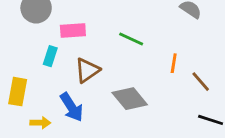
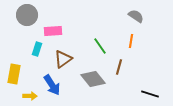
green line: (131, 39) -> (100, 46), moved, turned 30
orange line: (174, 63) -> (131, 41), moved
brown line: (201, 82) -> (119, 67), moved, turned 56

